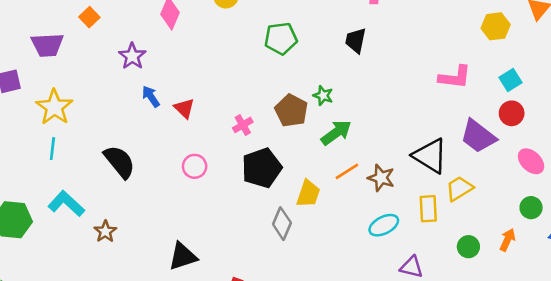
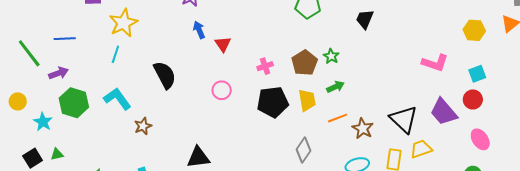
green arrow: (336, 133) -> (335, 87), size x0.7
yellow trapezoid: (308, 194) -> (307, 100), moved, turned -40
gray diamond: (282, 224) -> (303, 150), moved

